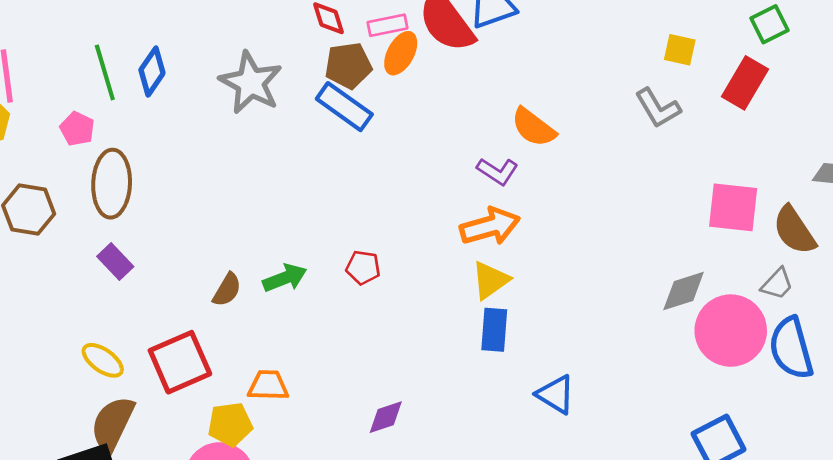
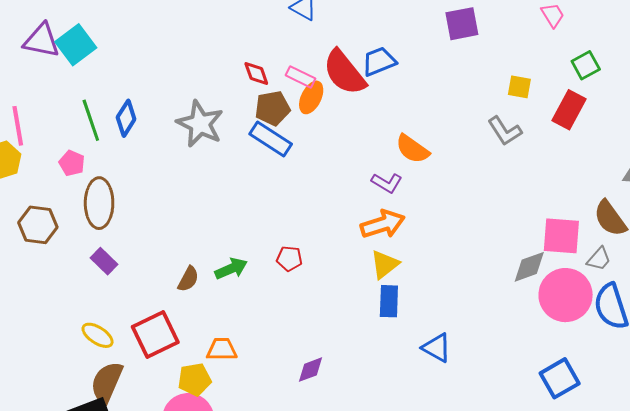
pink rectangle: (388, 25) -> (301, 77), turned 40
pink square: (733, 207) -> (561, 236), moved

